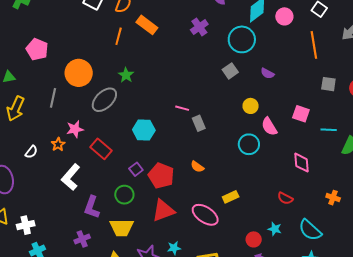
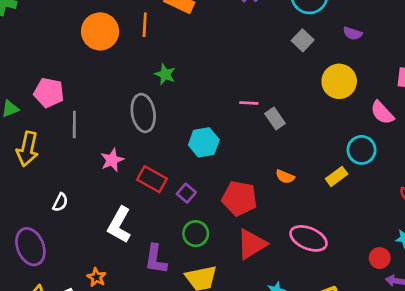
pink pentagon: (37, 49) -> (49, 93), moved
orange circle: (79, 73) -> (100, 31), moved
gray ellipse: (104, 100) -> (143, 113), turned -44
yellow circle: (251, 106) -> (339, 81), size x1.6
pink semicircle: (269, 126) -> (382, 113), moved
orange star: (58, 144) -> (96, 277), moved
cyan circle: (249, 144) -> (362, 150), moved
purple square: (136, 169) -> (186, 193), moved
yellow rectangle: (231, 197) -> (337, 176), moved

